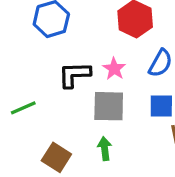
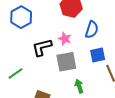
green arrow: (105, 149) -> (79, 86), moved

